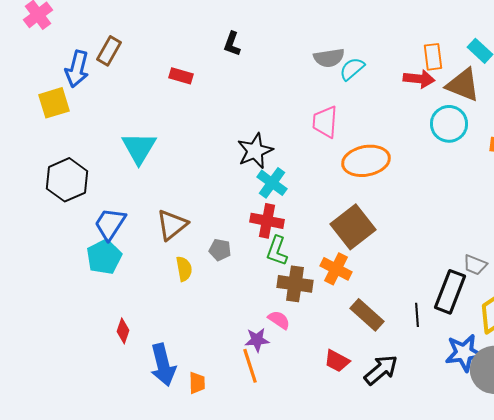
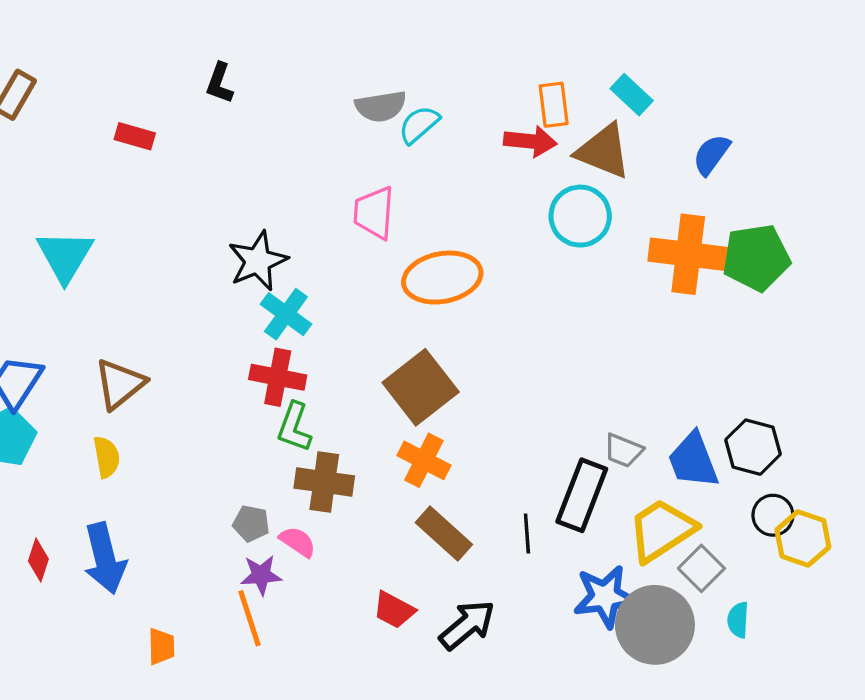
gray pentagon: (220, 250) -> (251, 524), moved
yellow semicircle: (184, 269) -> (107, 457), moved
orange cross: (336, 269) -> (424, 460), moved
blue arrow: (163, 365) -> (105, 558), moved

